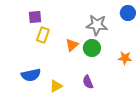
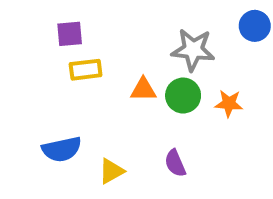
yellow rectangle: (43, 35) -> (86, 70), turned 63
orange triangle: (72, 45) -> (143, 90), turned 40
orange star: (125, 58) -> (229, 103), moved

